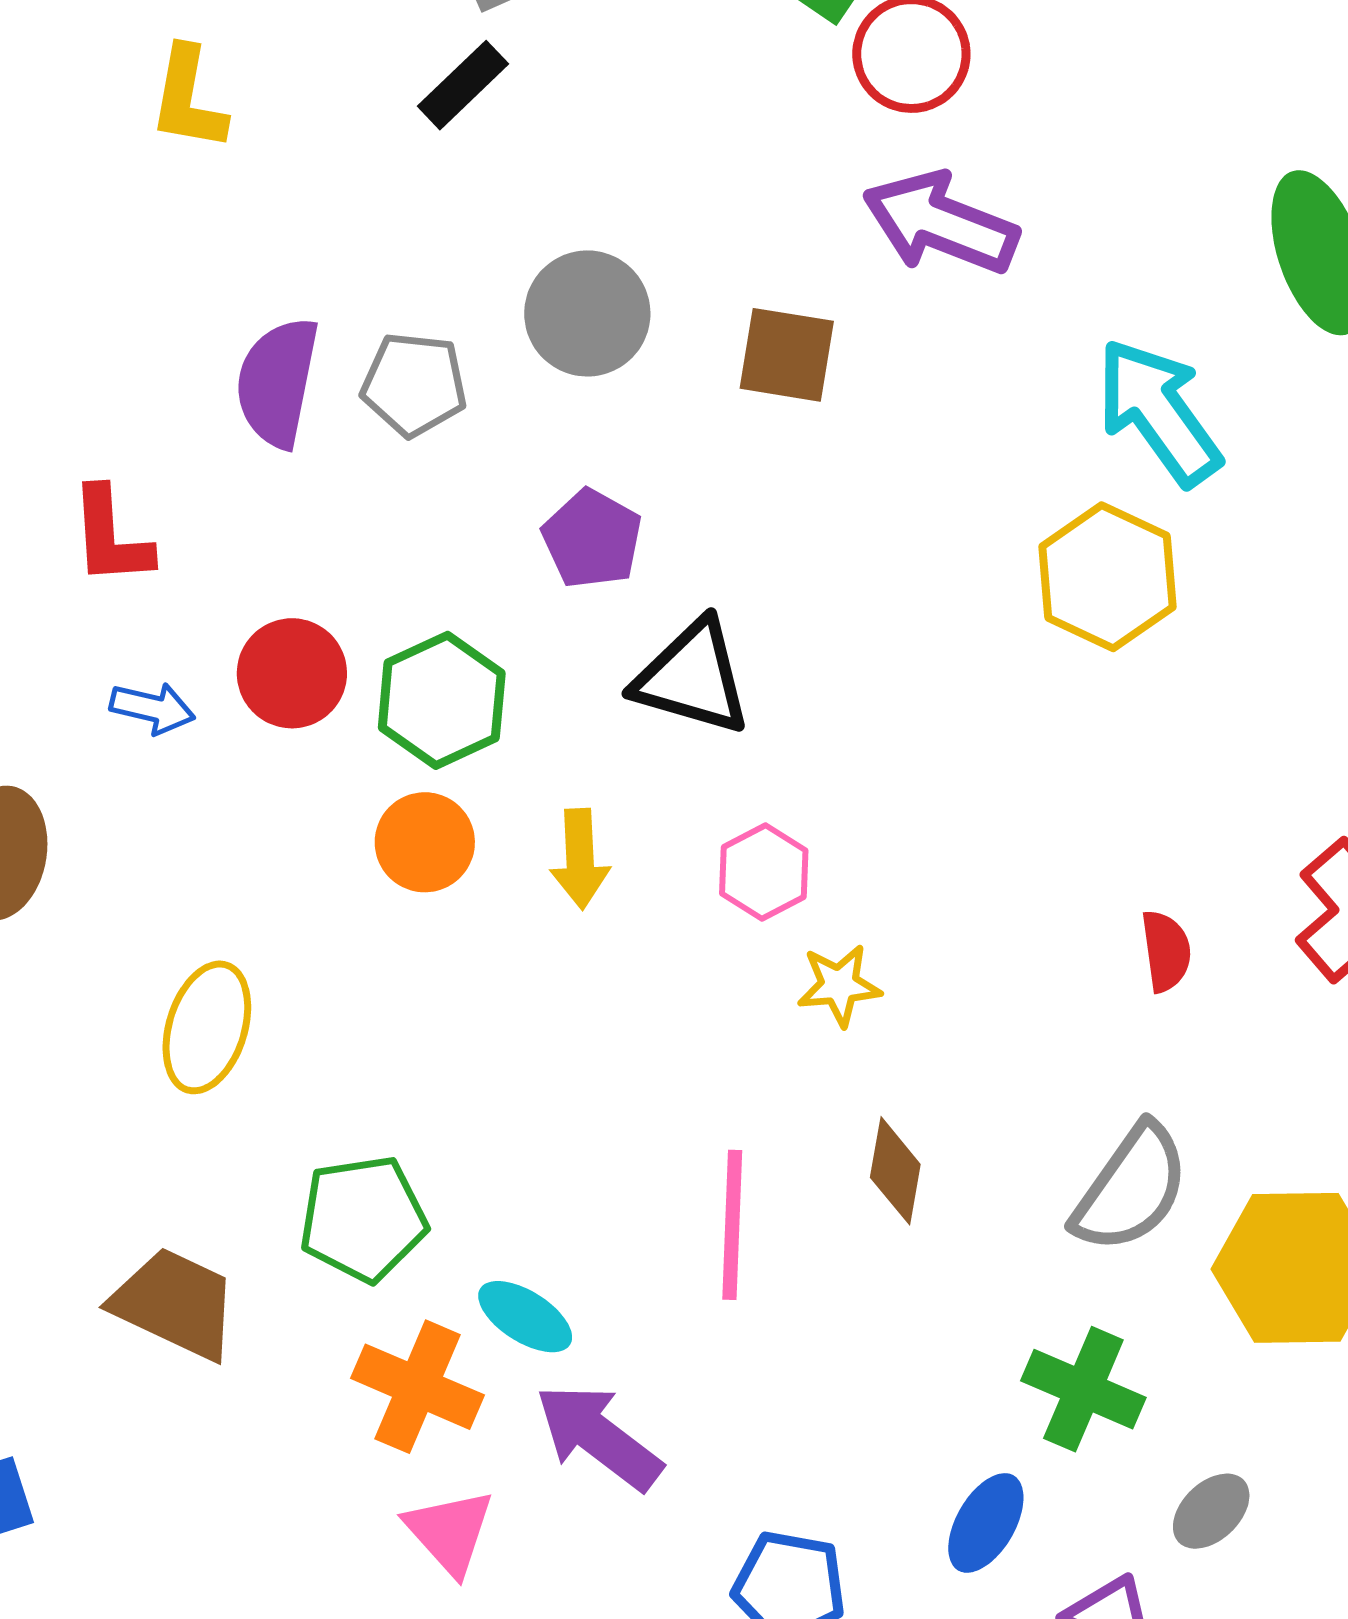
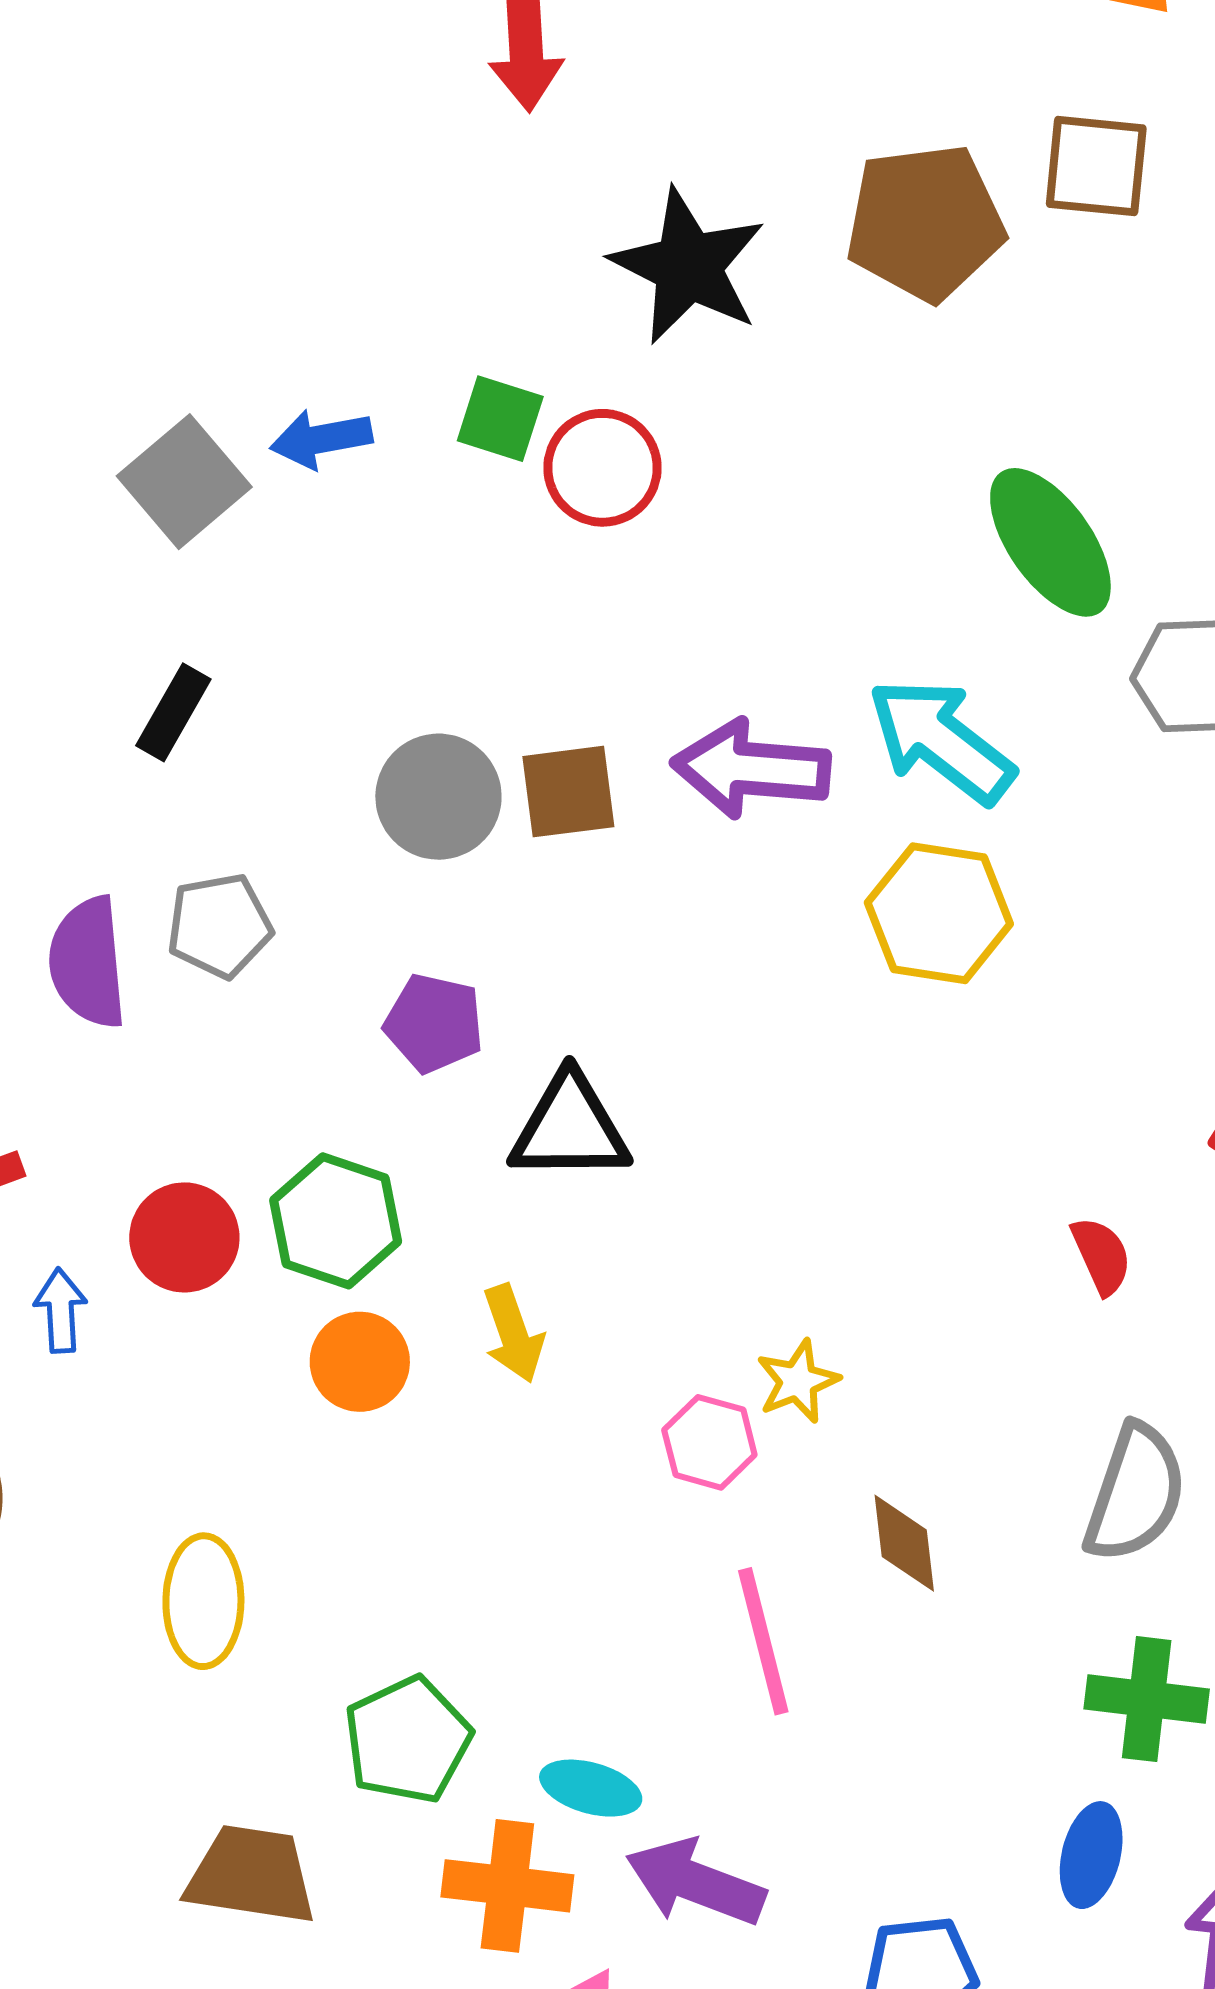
black rectangle: (463, 85) -> (173, 712), moved
purple arrow: (940, 223) -> (751, 769), moved
gray circle: (587, 313) -> (438, 797), moved
blue arrow: (152, 708) -> (61, 1310), turned -90
pink hexagon: (764, 872) -> (709, 1442), moved

